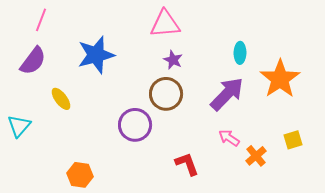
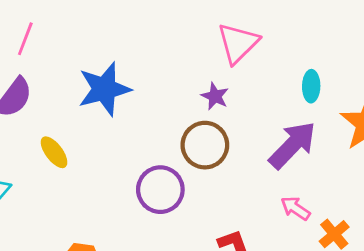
pink triangle: (165, 24) -> (238, 43), moved, turned -40

